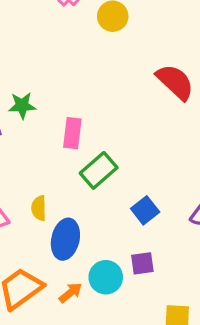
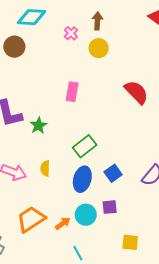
green star: (22, 106) -> (39, 125), moved, turned -30
pink rectangle: (72, 133) -> (72, 92), moved
blue ellipse: (65, 239) -> (82, 179), moved

